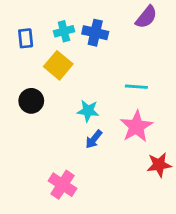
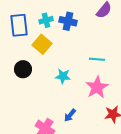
blue rectangle: (26, 38) -> (19, 25), size x1.6
blue arrow: (94, 139) -> (70, 115), moved

